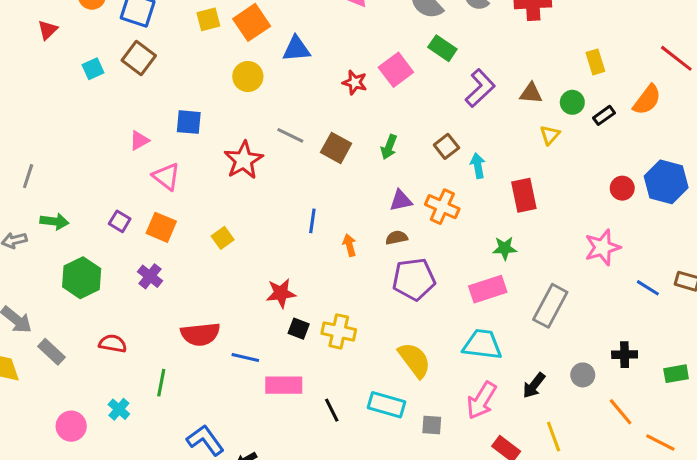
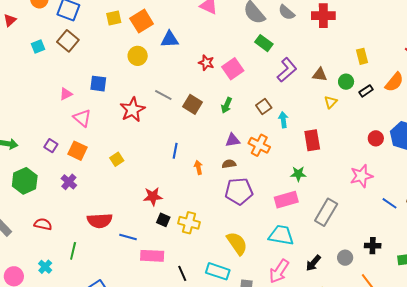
pink square: (396, 70) -> (233, 69), moved

